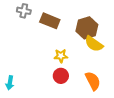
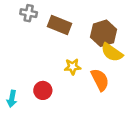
red circle: (61, 76) -> (43, 90), moved
orange semicircle: (93, 81) -> (100, 80), moved

